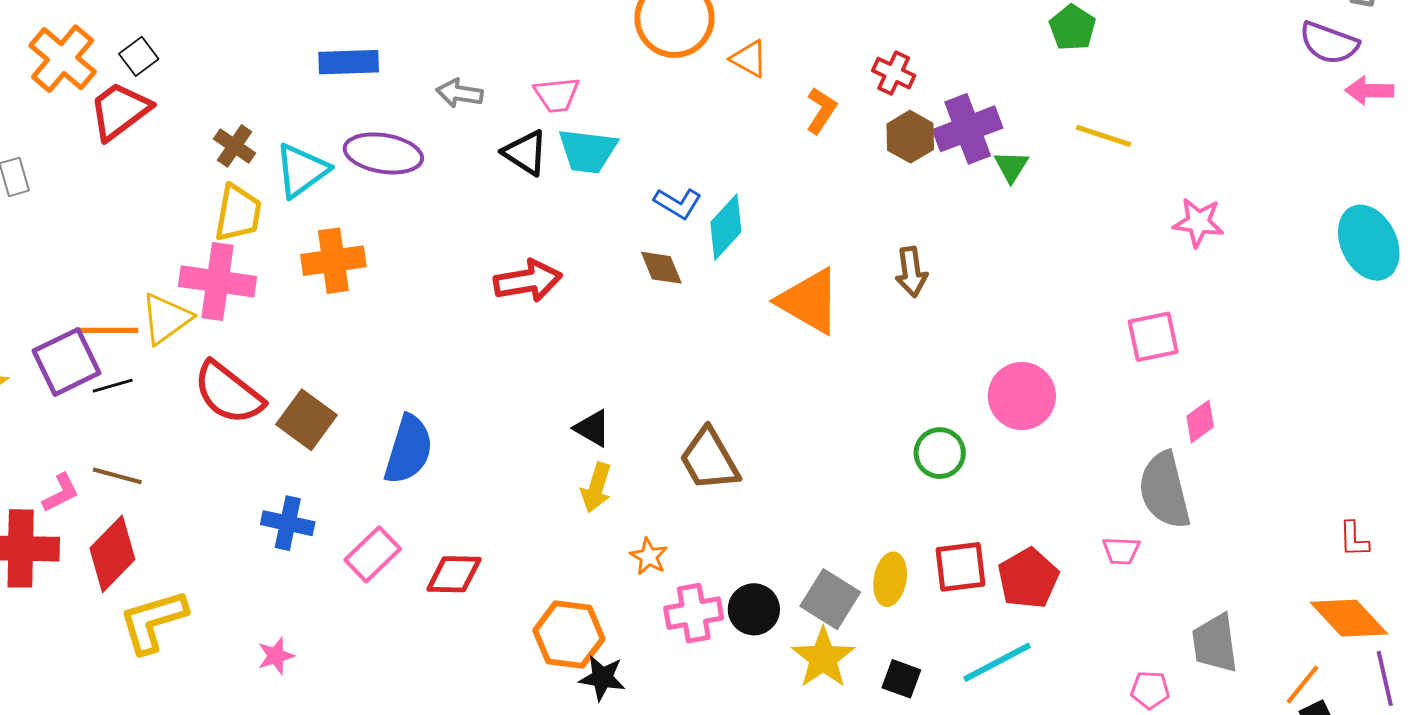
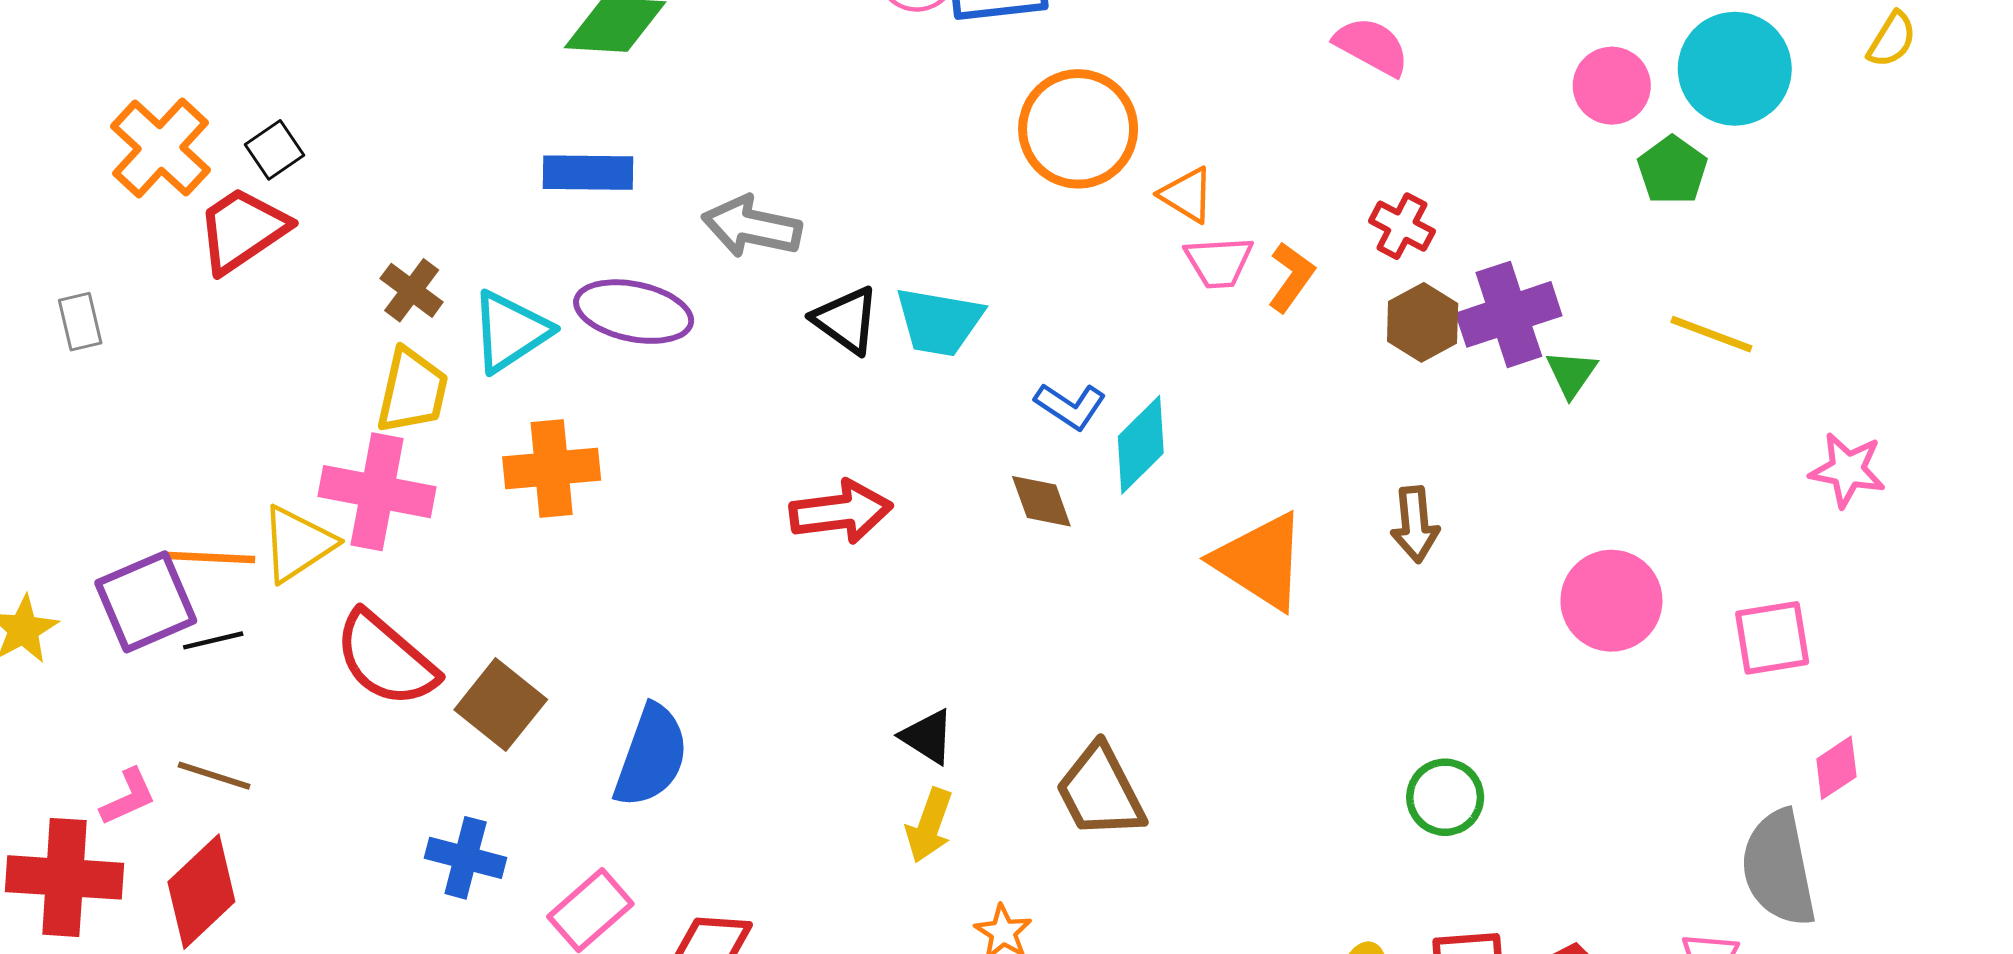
gray arrow: (460, 93) -> (752, 227), size x1.4
pink trapezoid: (557, 95) -> (1219, 262), moved
pink circle: (1022, 396) -> (1611, 601), moved

